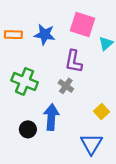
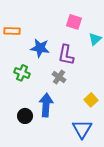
pink square: (83, 25) -> (74, 22), size x0.7
blue star: (45, 35) -> (40, 48), moved
green cross: (25, 81) -> (22, 73), size x0.7

